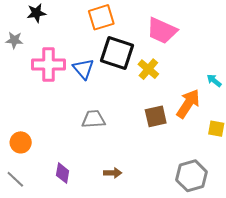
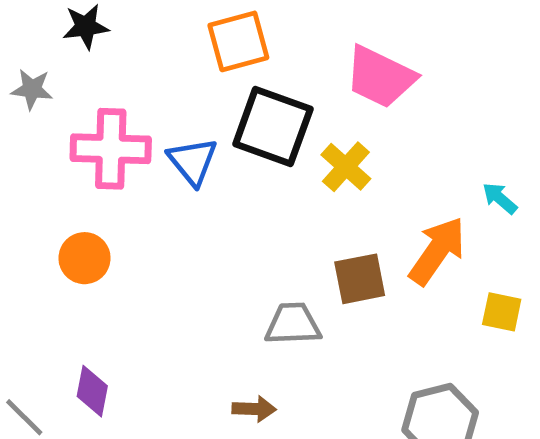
gray trapezoid: (94, 119) -> (293, 324), moved
orange circle: (21, 142) -> (85, 258), moved
purple diamond: (63, 173) -> (92, 391), moved

